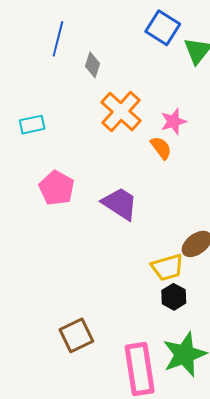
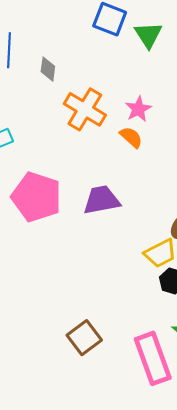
pink pentagon: (57, 188) -> (36, 197), size x1.4
purple trapezoid: (120, 204) -> (101, 200), turned -33

